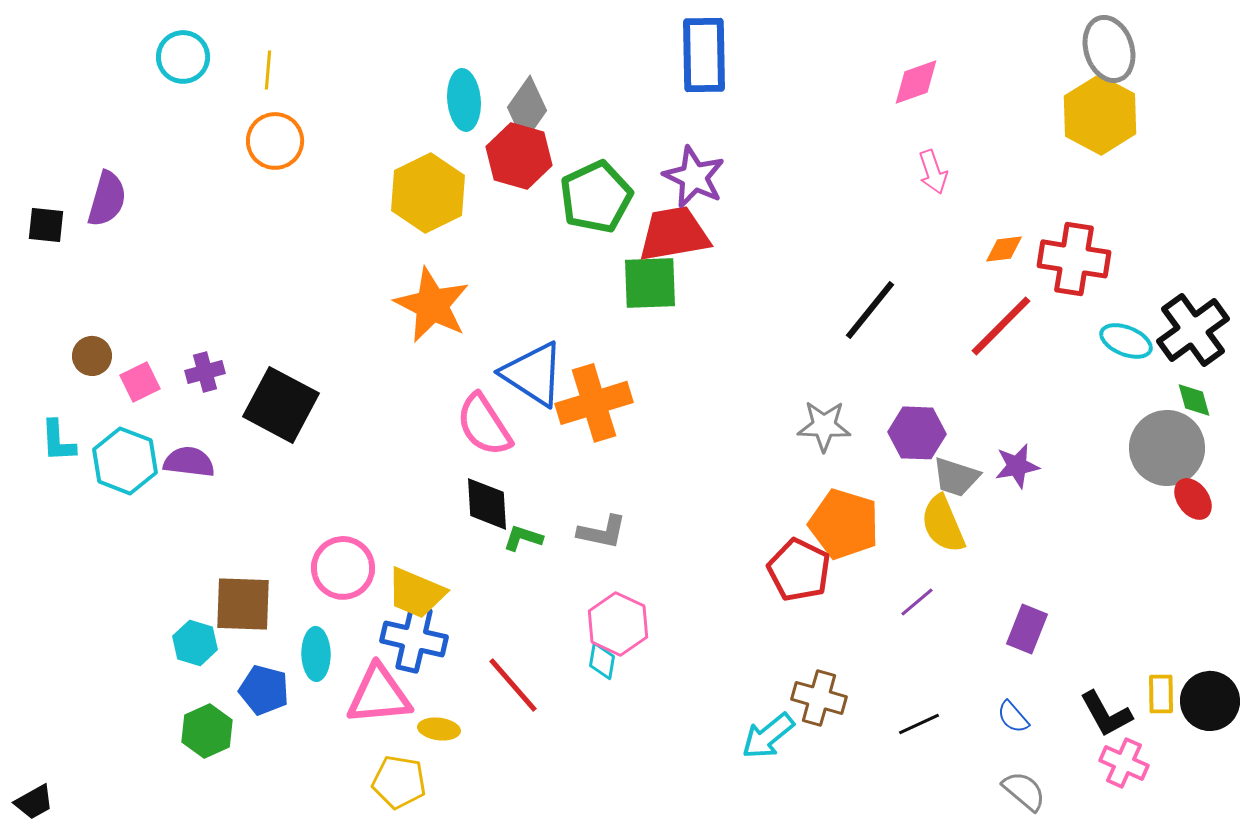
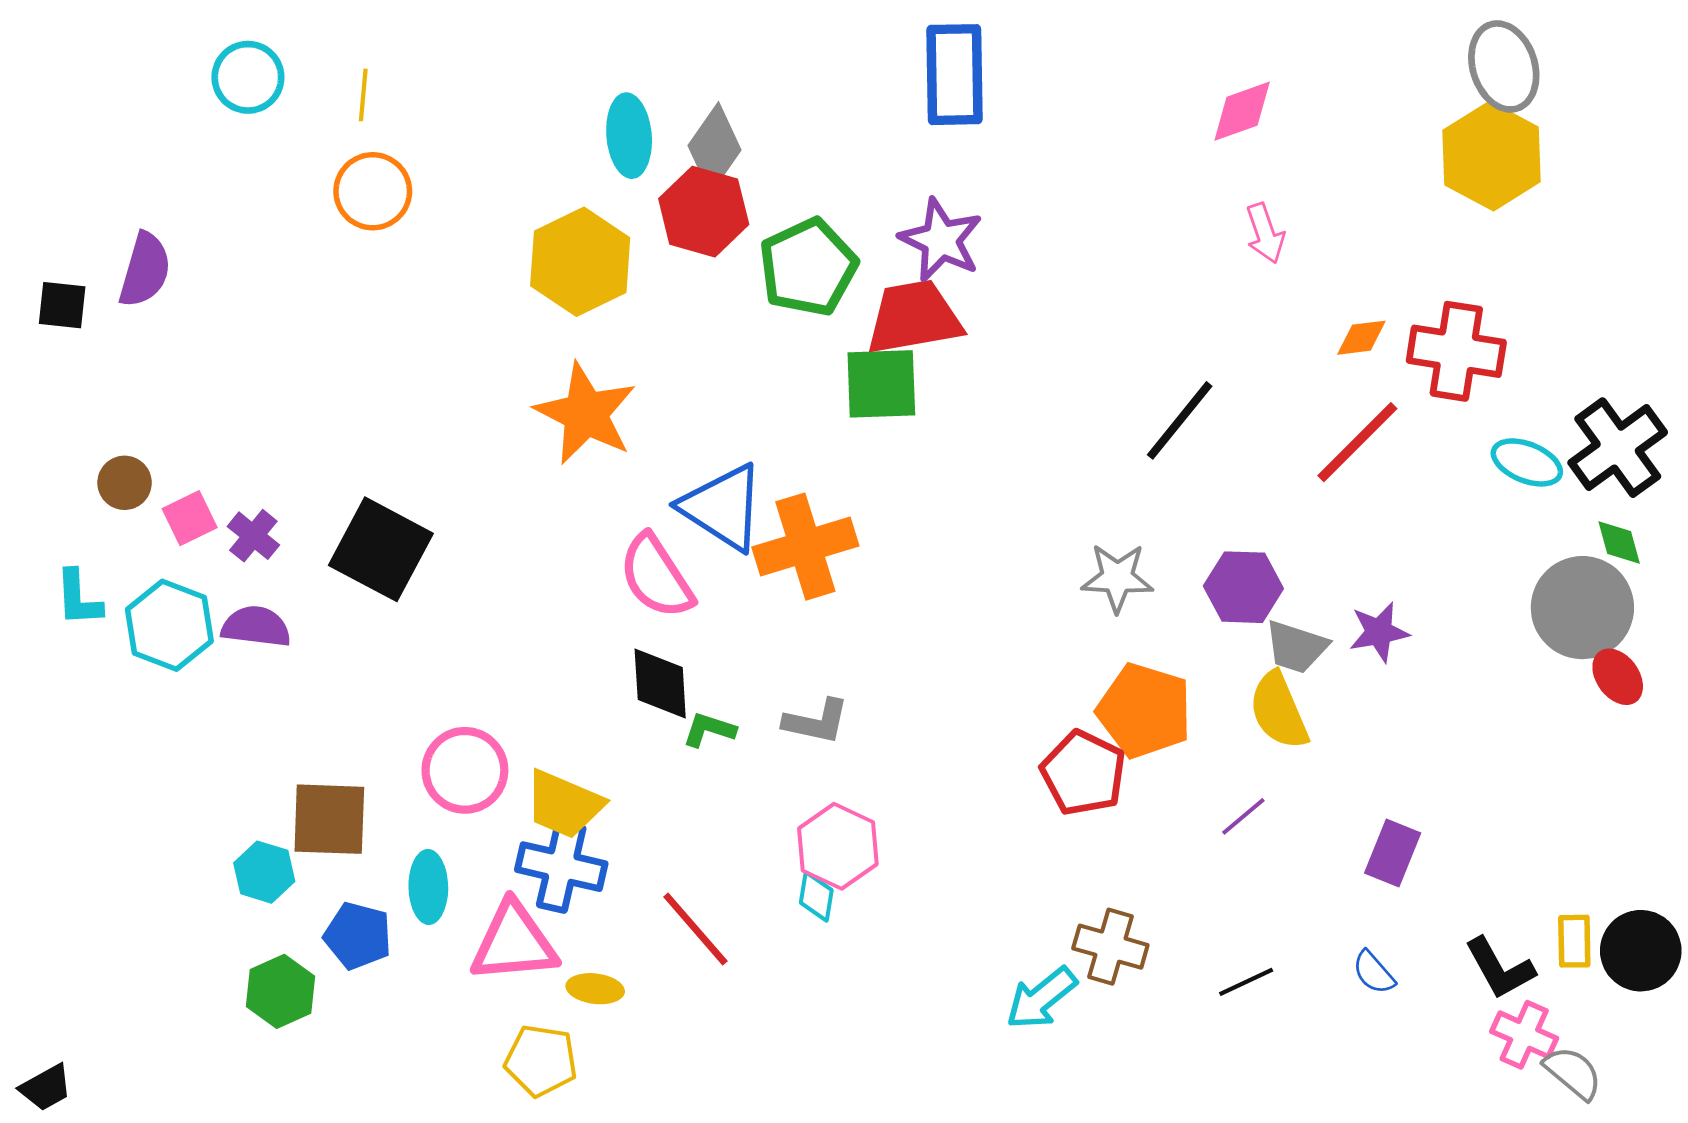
purple cross: (205, 372) -> (253, 536), moved, turned -36
gray semicircle: (1024, 791) -> (1573, 1073), moved

